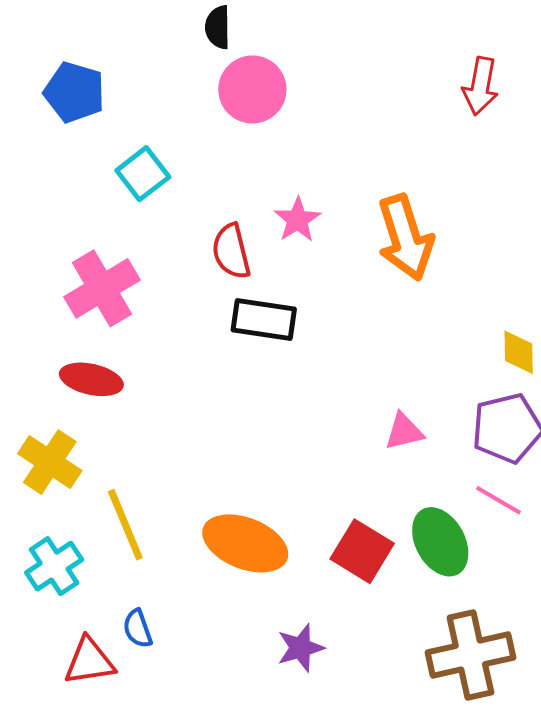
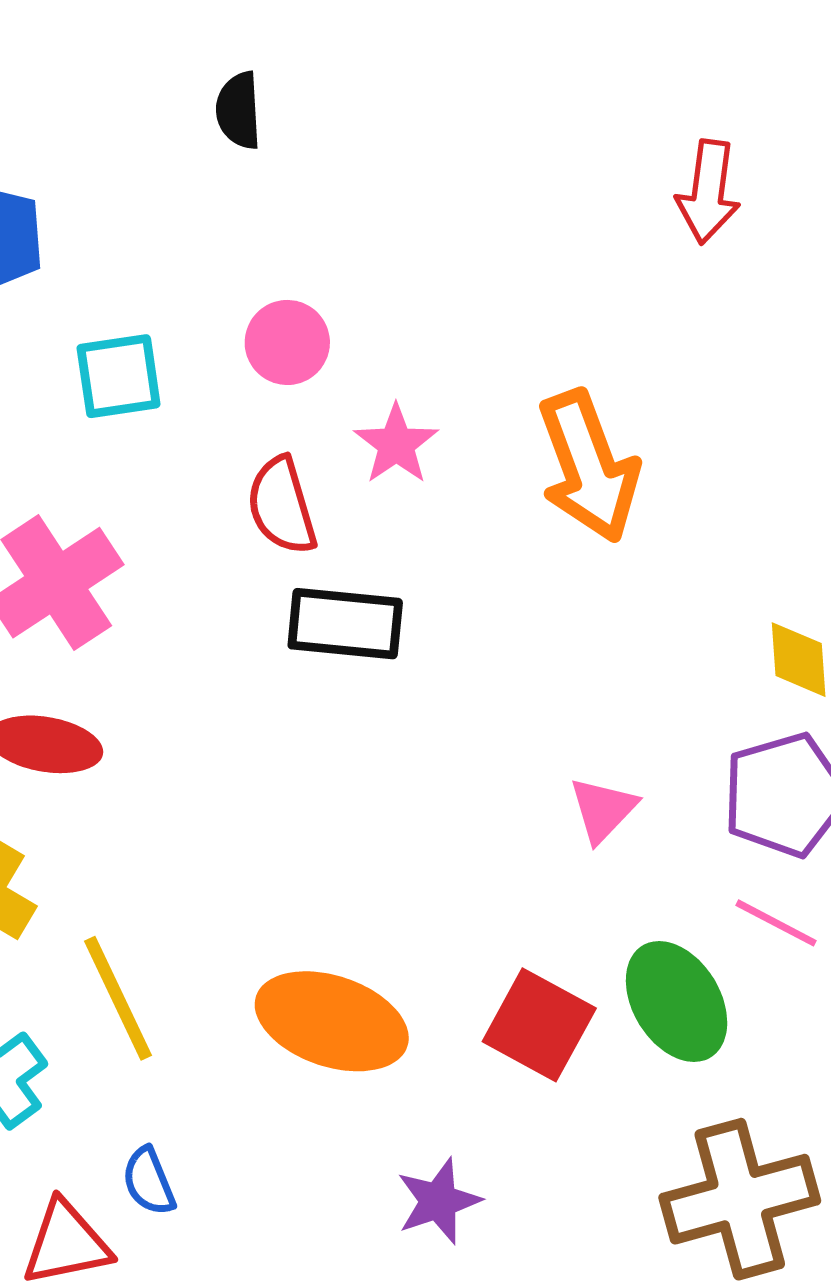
pink circle: (252, 89) -> (287, 342), moved, size x0.7
cyan square: (143, 174) -> (119, 376), turned 32
pink triangle: (404, 432) -> (603, 810), turned -30

